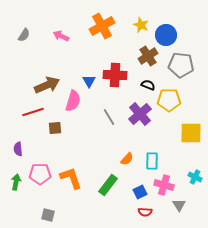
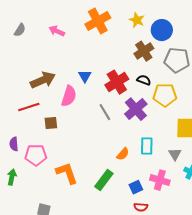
red cross: (115, 75) -> (117, 82), moved, turned -35
cyan rectangle: (152, 161) -> (147, 146), moved
pink pentagon: (40, 174) -> (36, 155), moved
gray triangle: (179, 205) -> (175, 154), moved

